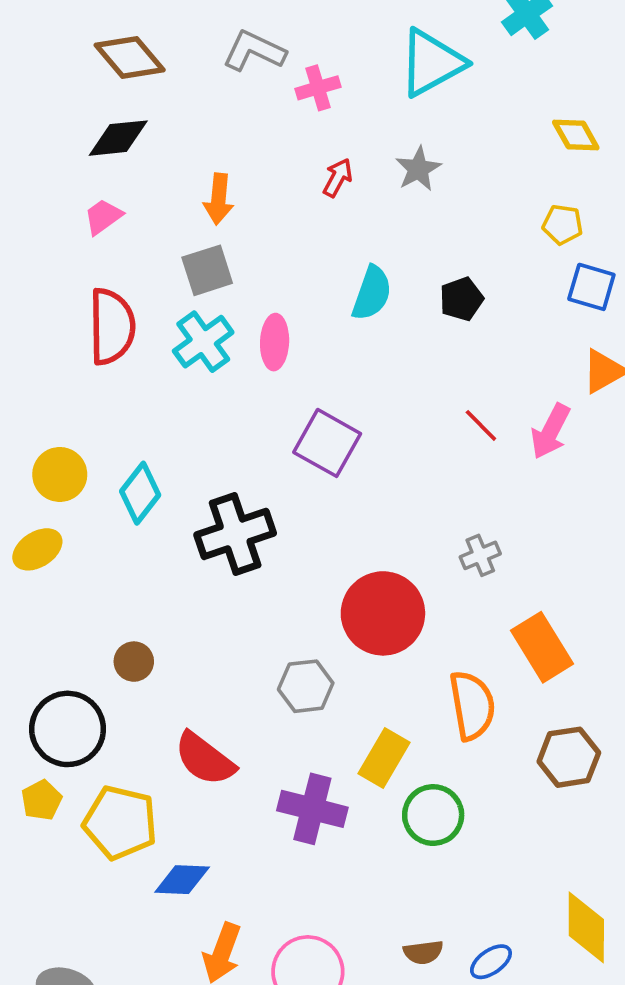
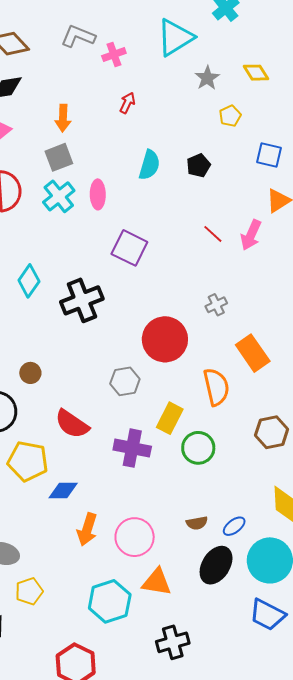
gray star: (418, 169) -> (207, 78), moved
yellow pentagon: (563, 225) -> (230, 116), moved, turned -30
brown hexagon: (569, 757) -> (272, 432), moved

